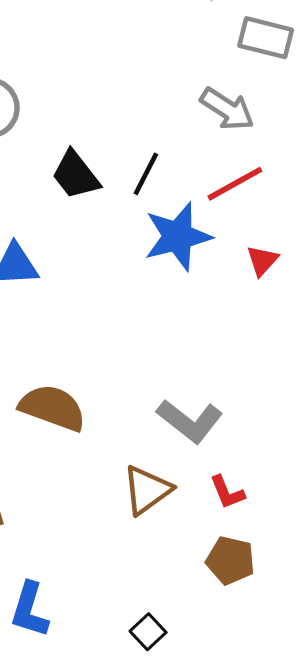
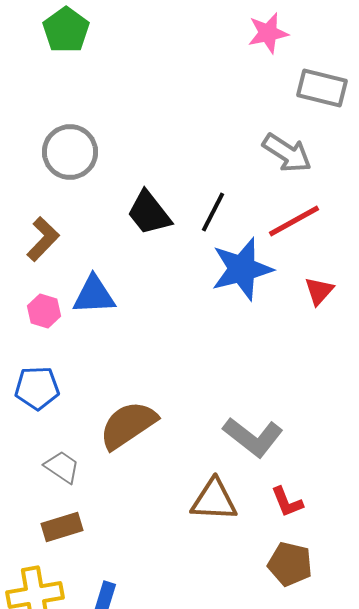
brown semicircle: (53, 408) -> (128, 425), turned -54
brown triangle: (147, 490) -> (214, 500), turned 39

